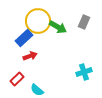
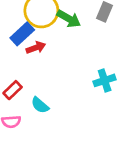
red arrow: (30, 56) -> (36, 48), moved

